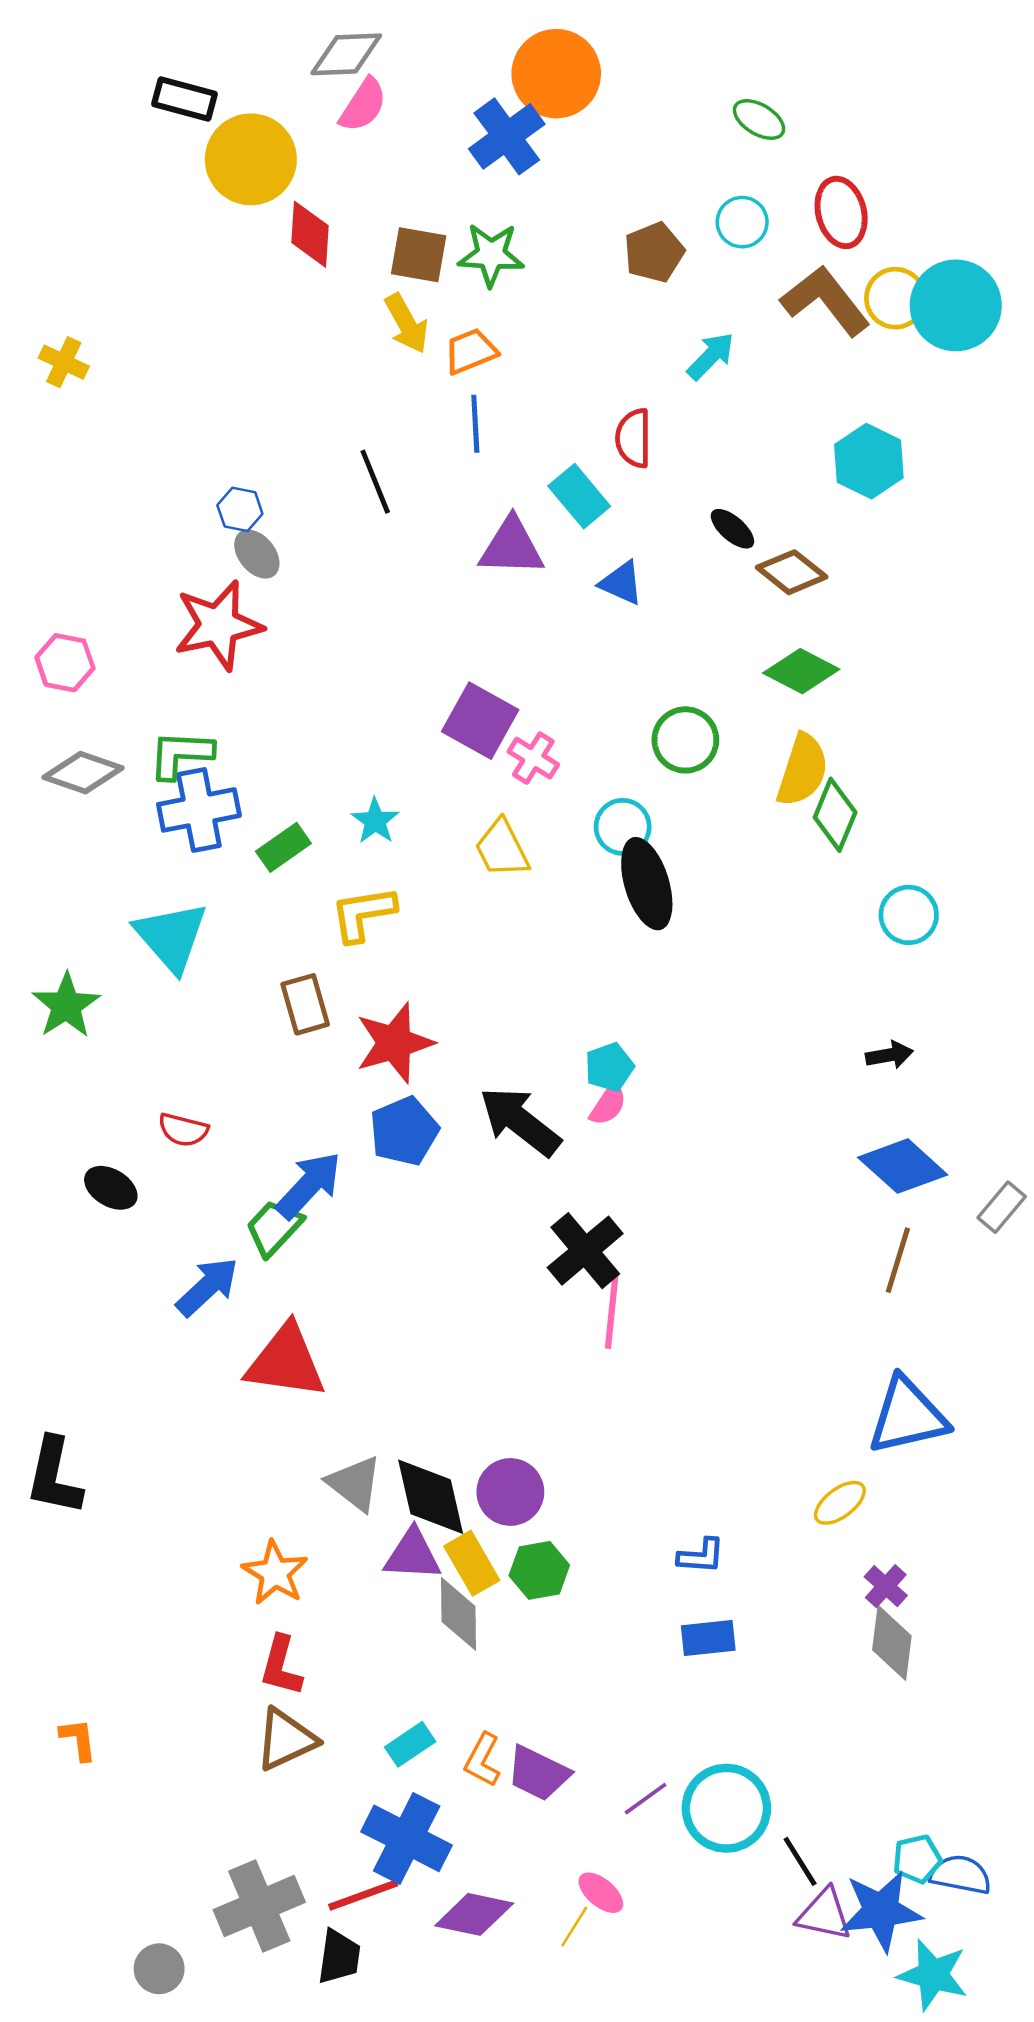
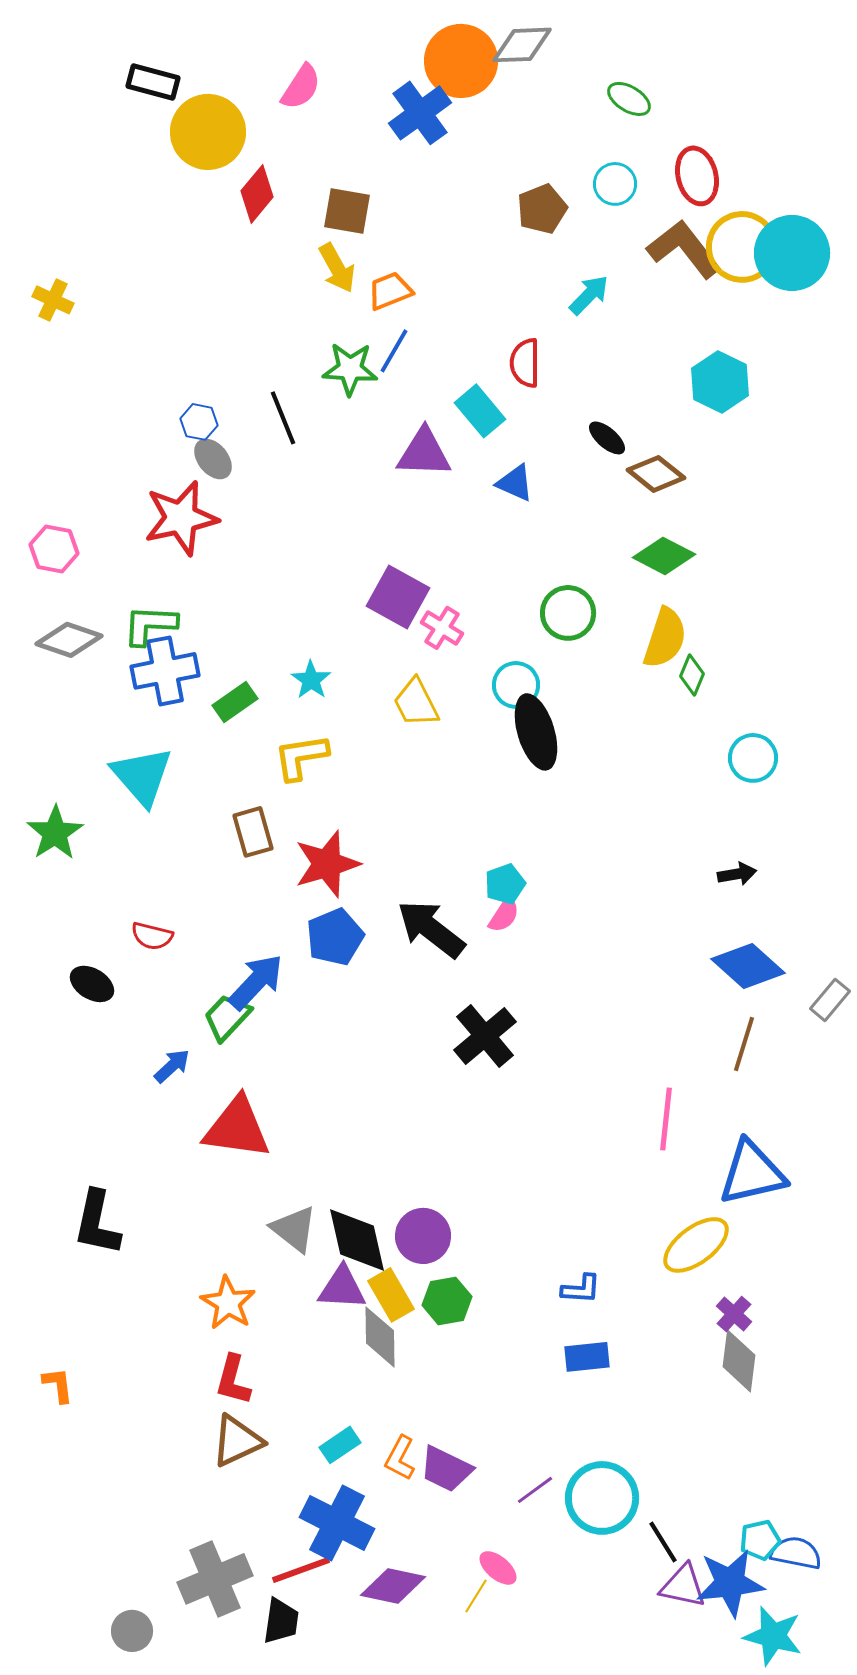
gray diamond: (346, 54) -> (522, 45), moved
red diamond: (310, 234) -> (257, 194), turned 36
green star: (491, 255) -> (350, 369), moved
yellow circle: (895, 298) -> (742, 247), size x1.4
blue line: (475, 424) -> (394, 351), turned 33
black line: (375, 482) -> (283, 418), moved
green diamond: (835, 815) -> (692, 675), size x0.7
blue arrow: (207, 1287) -> (172, 1066), size x0.7
pink line: (612, 1311) -> (666, 1119), moved
black L-shape: (54, 1476) -> (97, 1223), moved
yellow ellipse: (840, 1503) -> (696, 1245), size x1.5
orange L-shape: (78, 1739) -> (58, 1385), moved

